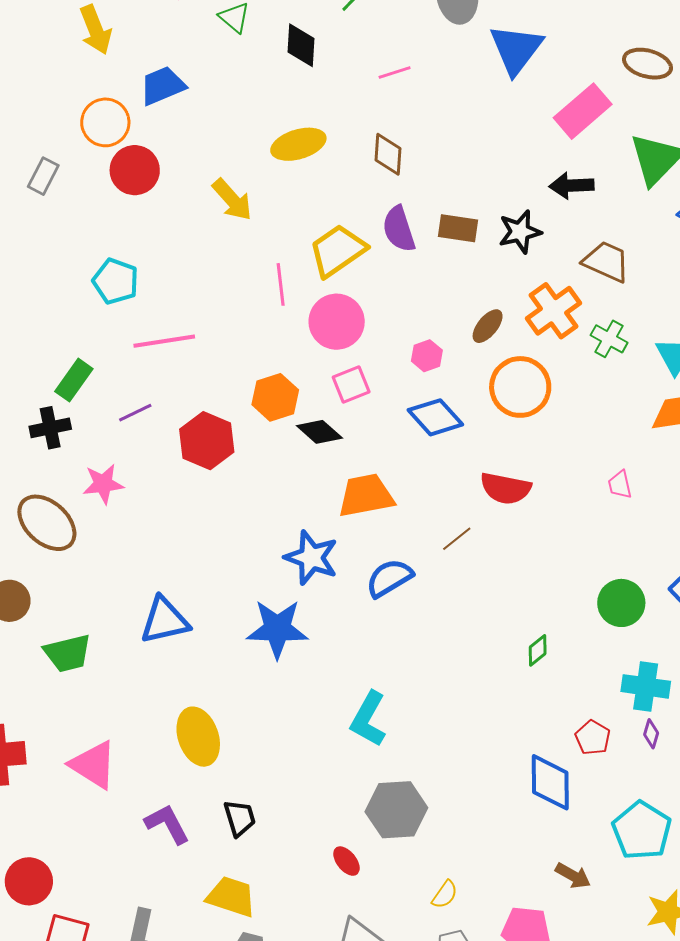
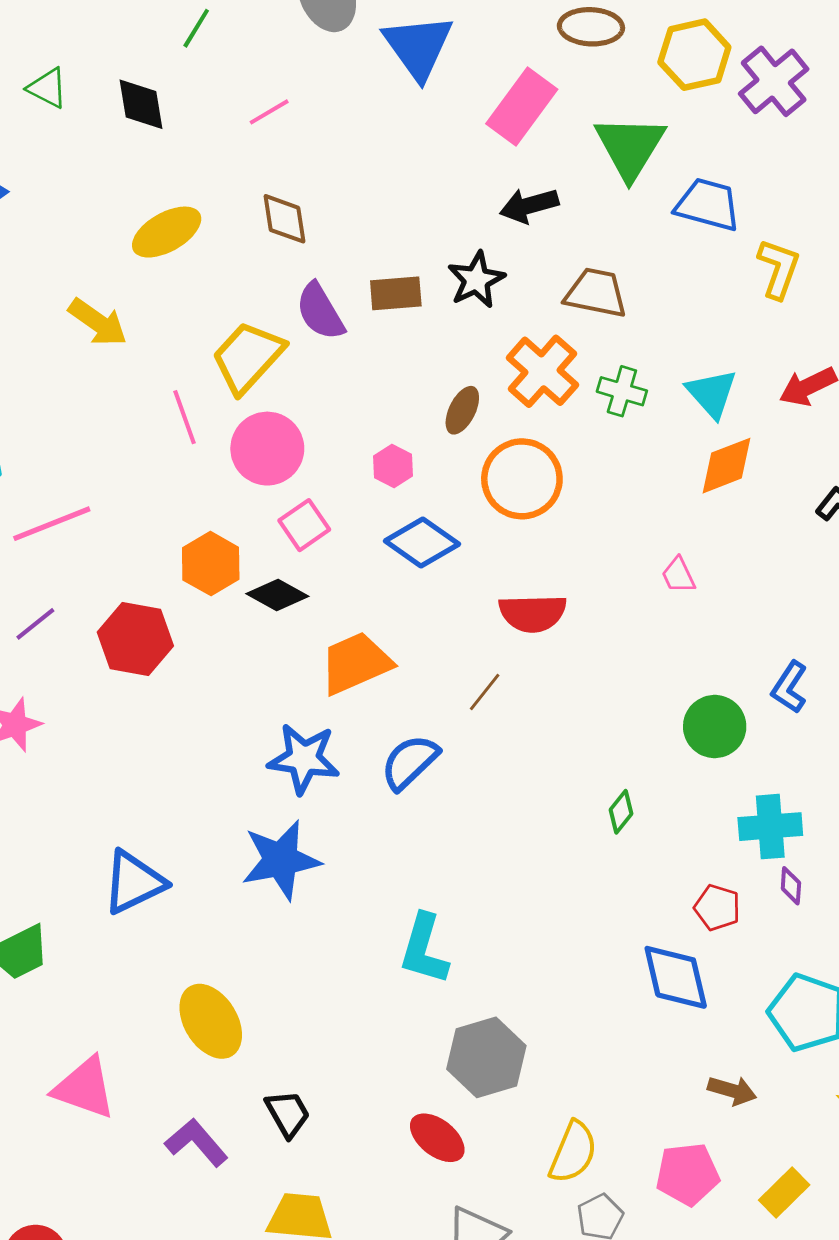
red ellipse: (346, 861) -> (437, 1138), size x1.4
yellow semicircle: (445, 895) -> (573, 1152), size x1.6

